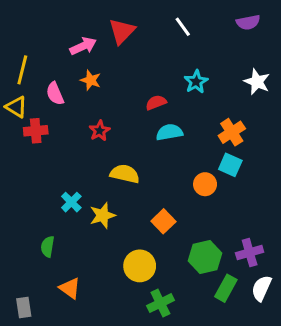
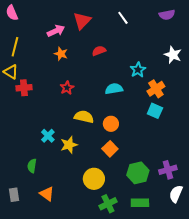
cyan star: (196, 82) -> (138, 70), moved
pink semicircle: (55, 94) -> (12, 13), moved
red semicircle: (156, 103) -> (99, 51), moved
orange circle: (205, 184) -> (111, 124), moved
green rectangle: (226, 288) -> (140, 203), moved, turned 60
gray rectangle: (24, 308) -> (14, 195), moved

